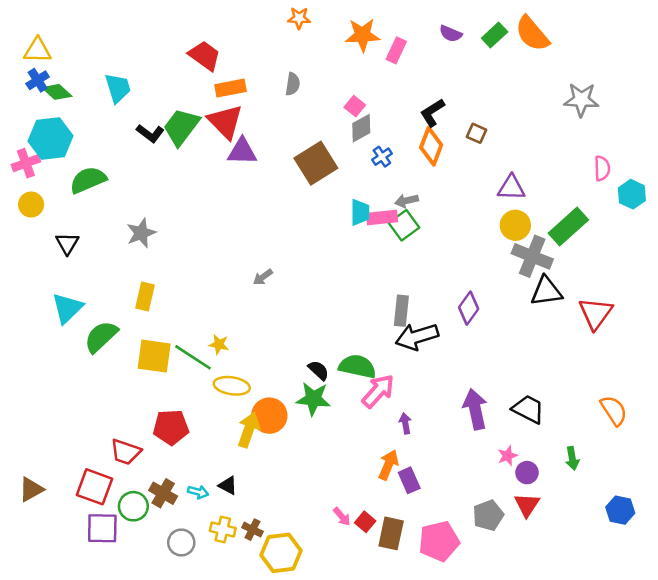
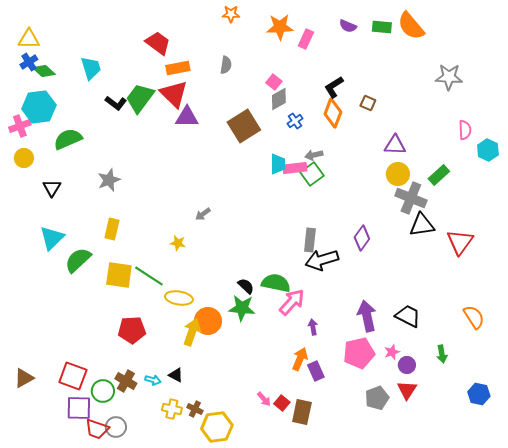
green rectangle: (495, 35) -> (382, 27), turned 48
green rectangle: (568, 227) -> (439, 175), size x0.7
yellow star: (219, 344) -> (178, 243), moved
red trapezoid: (126, 452) -> (97, 429), moved
pink pentagon: (439, 541) -> (359, 353), moved
gray circle: (181, 542) -> (116, 427), moved

